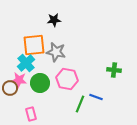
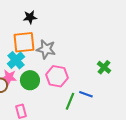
black star: (54, 20) -> (30, 17), moved
green cross: (114, 70) -> (104, 67), turned 32

